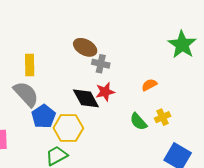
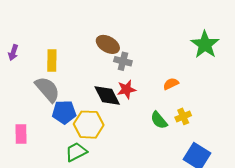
blue pentagon: (44, 116) -> (64, 112), turned 30

